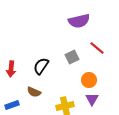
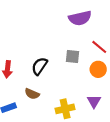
gray square: (72, 57) -> (73, 57), turned 32
orange circle: (89, 80) -> (98, 69), moved

